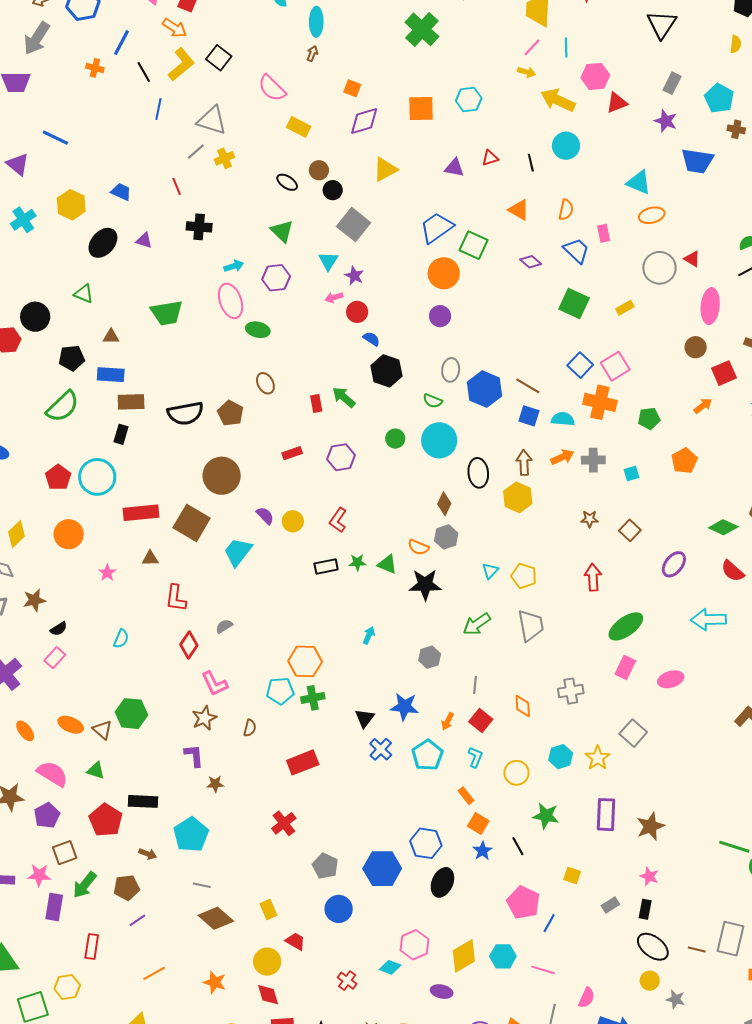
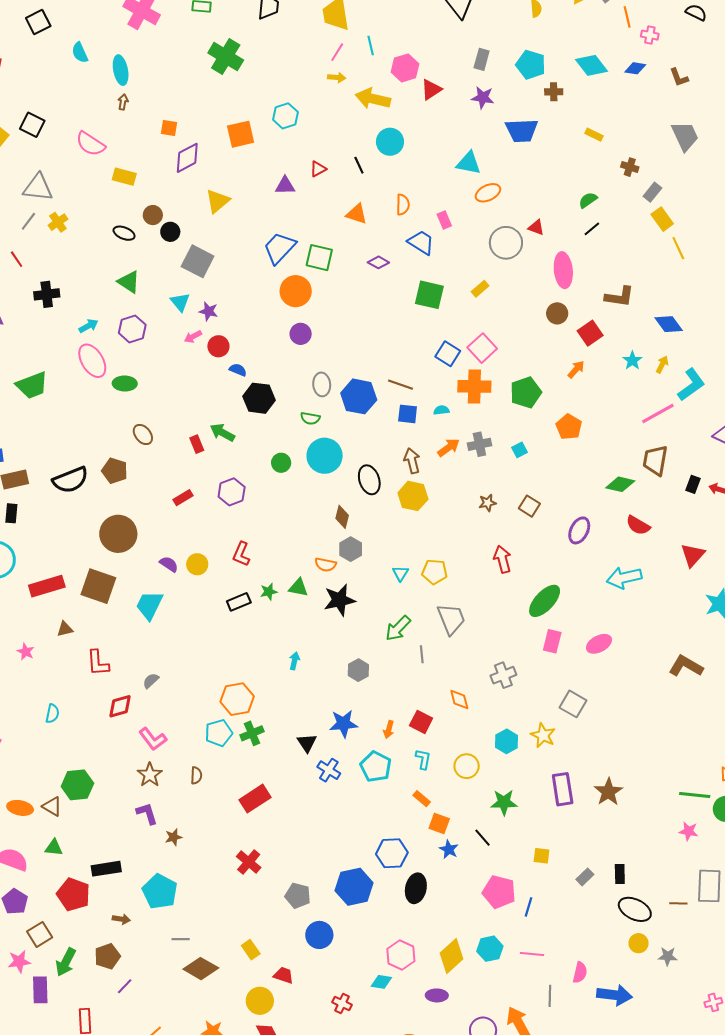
green pentagon: (649, 418) -> (526, 392), size x1.4
cyan semicircle: (563, 419) -> (441, 410), size x0.7
red diamond: (189, 645) -> (120, 706), turned 52
gray line: (475, 685) -> (422, 654), moved
pink star: (649, 876) -> (689, 831), moved

